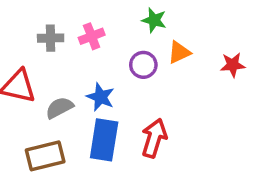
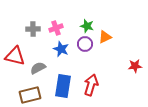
green star: (154, 20) -> (87, 26), moved
red star: (233, 65) -> (135, 66), moved
blue star: (101, 97) -> (61, 49), moved

